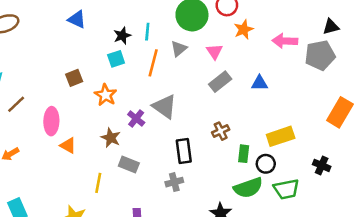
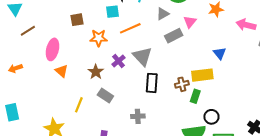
orange line: (153, 63) -> (130, 28), moved, turned 40
gray rectangle: (220, 82) -> (174, 36), moved
blue triangle: (260, 83) -> (220, 53), turned 40
orange star: (106, 95) -> (99, 38), turned 30
yellow rectangle: (281, 136) -> (202, 75), moved
black rectangle: (184, 151) -> (152, 83), moved
green rectangle: (244, 154) -> (195, 96), moved

